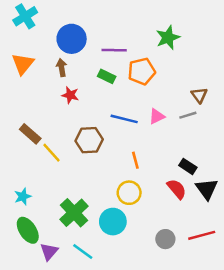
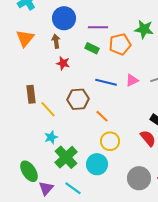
green star: (168, 38) -> (144, 29), moved, turned 30
brown rectangle: (30, 134) -> (31, 94), turned 42
orange line: (135, 160) -> (102, 116), moved, turned -32
cyan star: (23, 196) -> (51, 137), moved
gray circle: (165, 239) -> (139, 178), size x1.5

